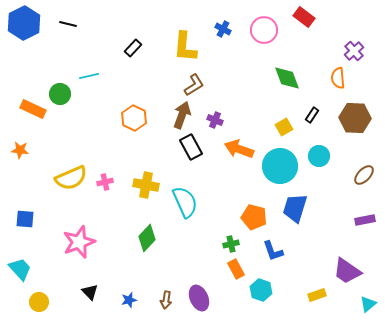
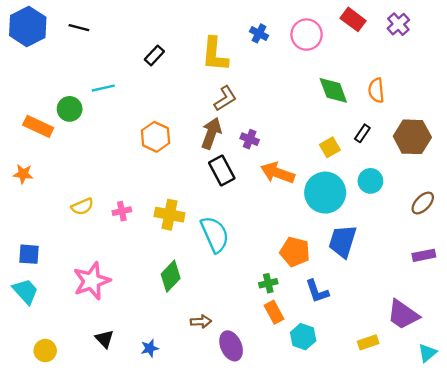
purple cross: (354, 51) -> (398, 24), moved
orange semicircle: (338, 78) -> (376, 90), moved
yellow semicircle: (71, 178) -> (82, 207), size x0.6
cyan trapezoid: (20, 269) -> (25, 291), moved
brown arrow: (166, 300) -> (201, 322), moved, turned -102

